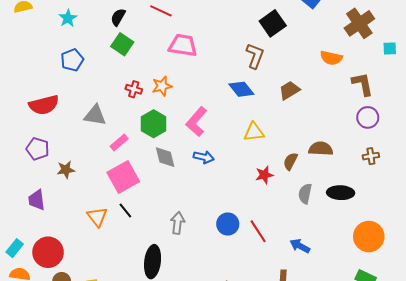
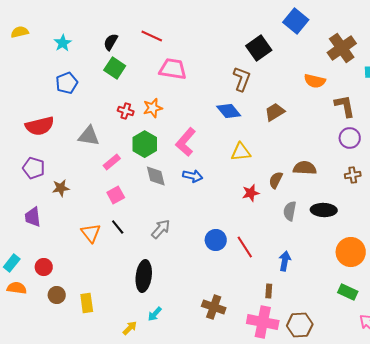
pink square: (123, 177) -> (116, 195), size x0.6
gray arrow: (178, 223) -> (161, 229), moved, turned 35
blue arrow: (300, 246) -> (285, 261), turned 72
red circle: (48, 252) -> (44, 267), size x0.6

